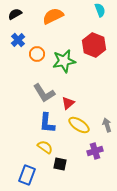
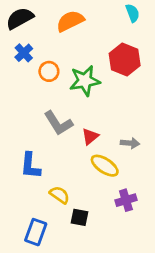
black semicircle: (15, 14) -> (20, 18), size x1.5
blue L-shape: (47, 123) -> (30, 166), moved
gray arrow: (107, 125) -> (130, 143), moved, turned 112

